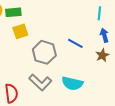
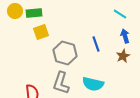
cyan line: (99, 13) -> (120, 14), turned -64
blue line: (75, 43) -> (96, 44), turned 42
gray L-shape: (40, 82) -> (61, 83), turned 65

